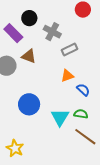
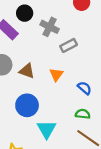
brown triangle: (29, 56) -> (27, 71), moved
orange triangle: (67, 76) -> (56, 75), moved, turned -32
cyan triangle: (60, 117) -> (47, 129), moved

